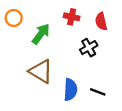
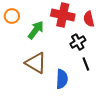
red cross: (72, 17) -> (63, 15), size x1.6
black line: (98, 92) -> (86, 64), moved, turned 48

